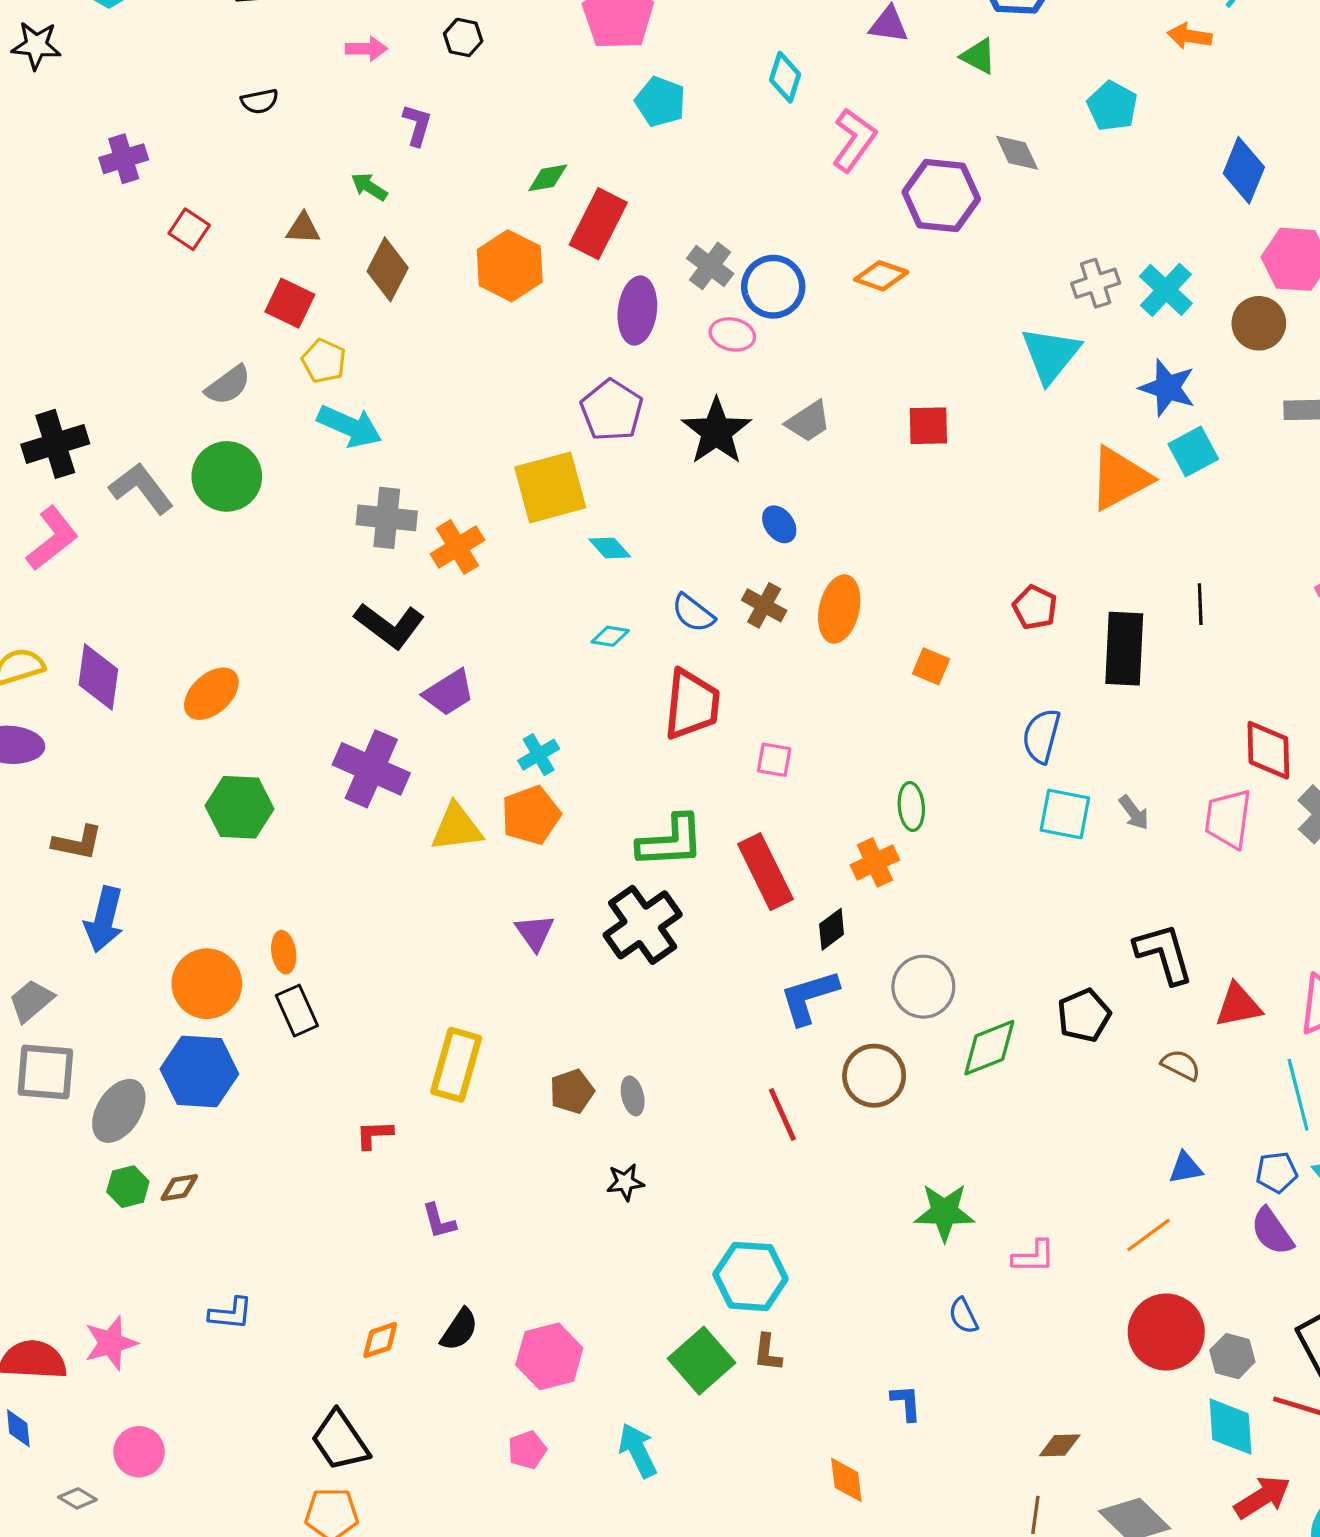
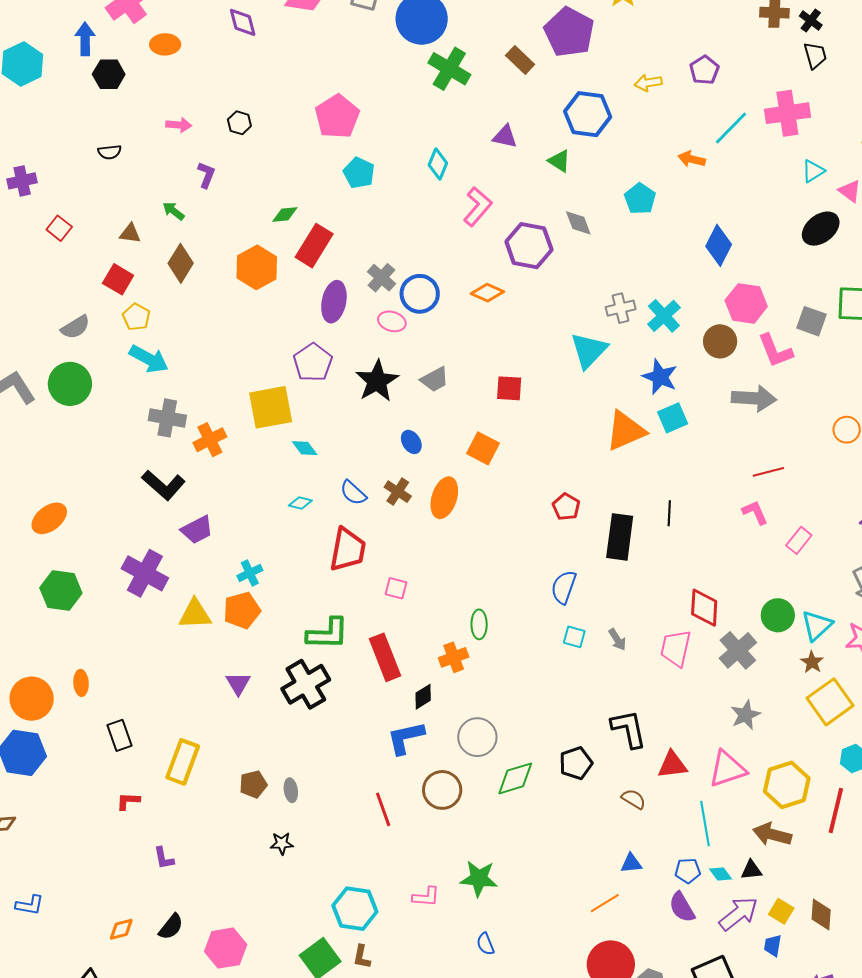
orange square: (931, 666) -> (483, 448), moved, size x1.4
cyan square: (1065, 814) -> (574, 637), size x0.7
black rectangle: (297, 1011) -> (120, 735), moved
pink L-shape: (1034, 1257) -> (426, 897), moved

